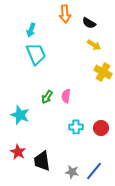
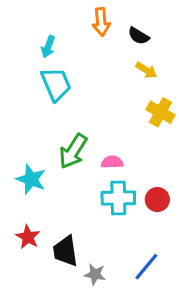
pink semicircle: (66, 96) -> (112, 162), moved, turned 80
green arrow: (47, 97) -> (73, 151), size x1.6
cyan cross: (76, 127) -> (118, 198), size x1.5
gray star: (72, 172) -> (95, 274), moved

